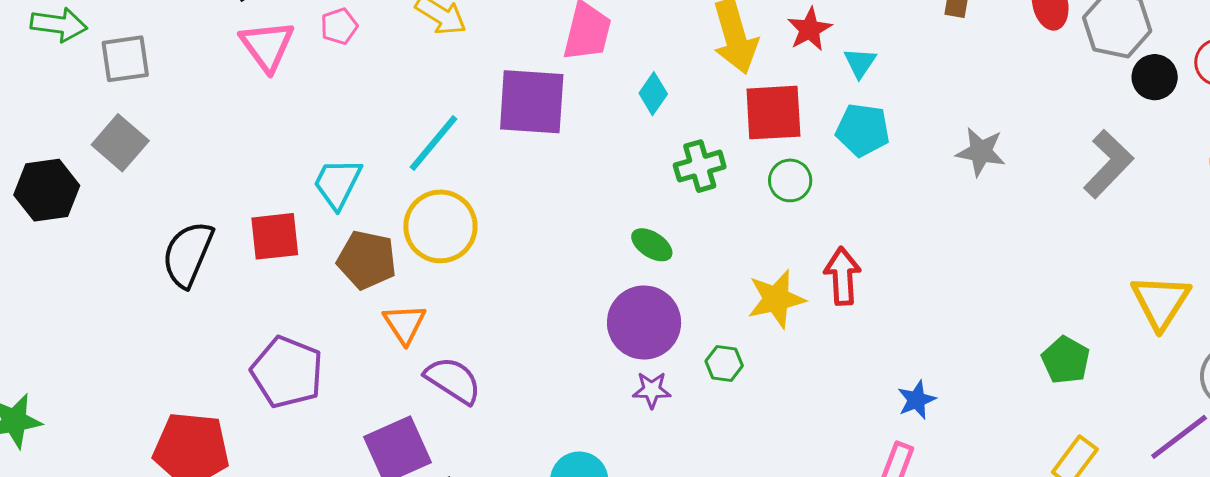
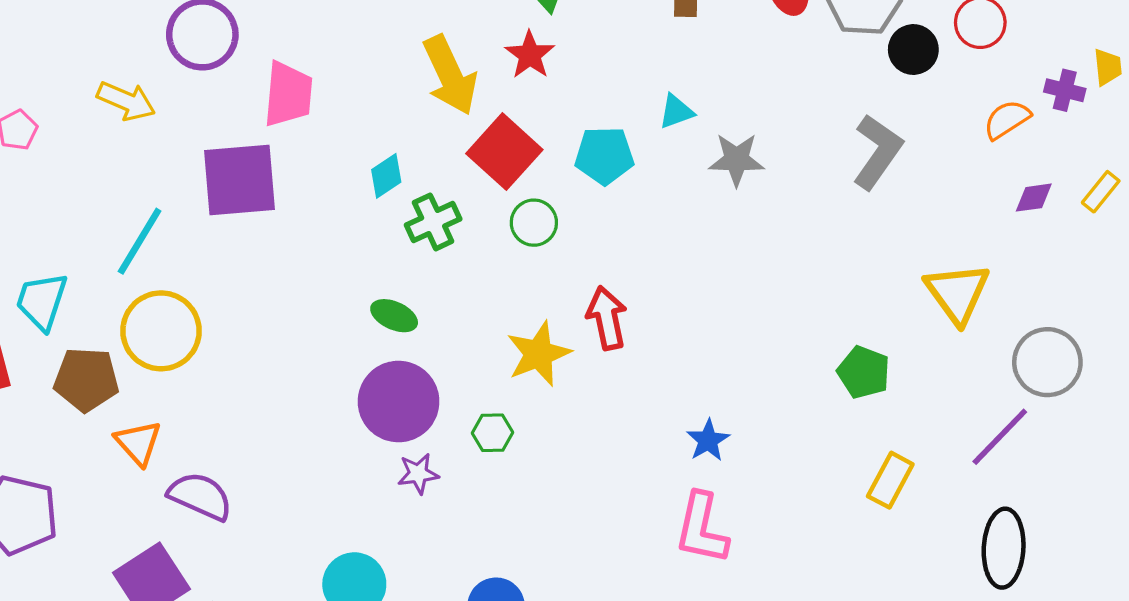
cyan triangle: (860, 63) -> (676, 112), moved, turned 45
cyan diamond: (653, 94) -> (386, 176), moved, turned 30
red square: (773, 113) -> (504, 152), turned -36

